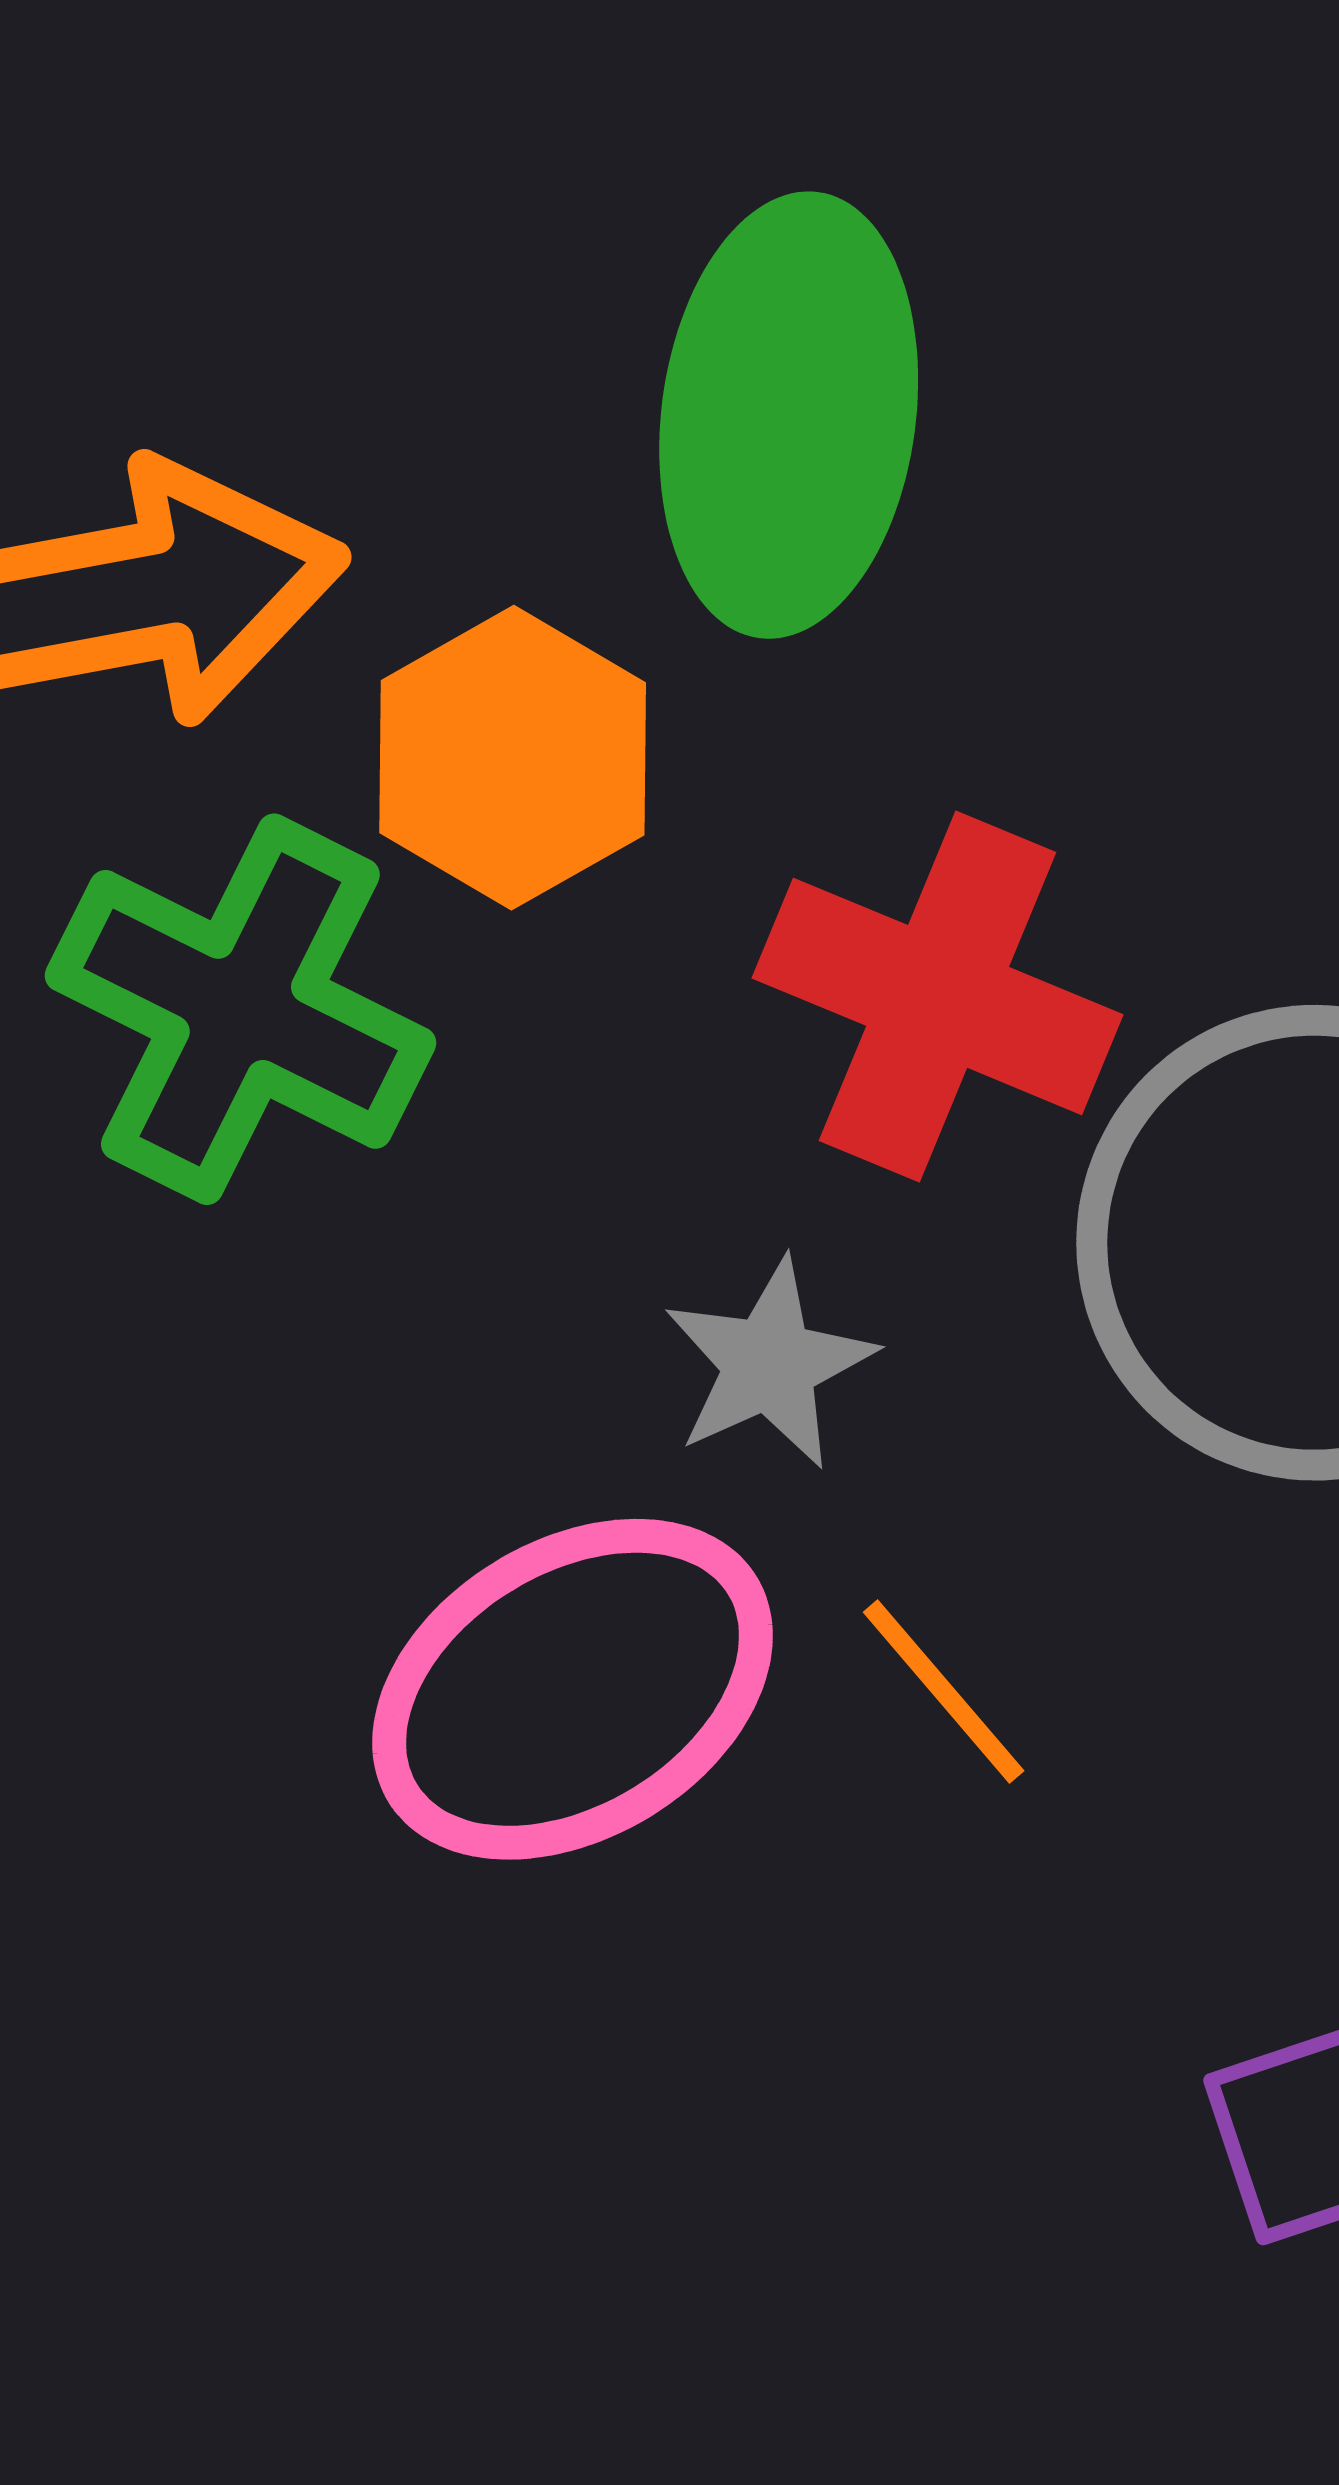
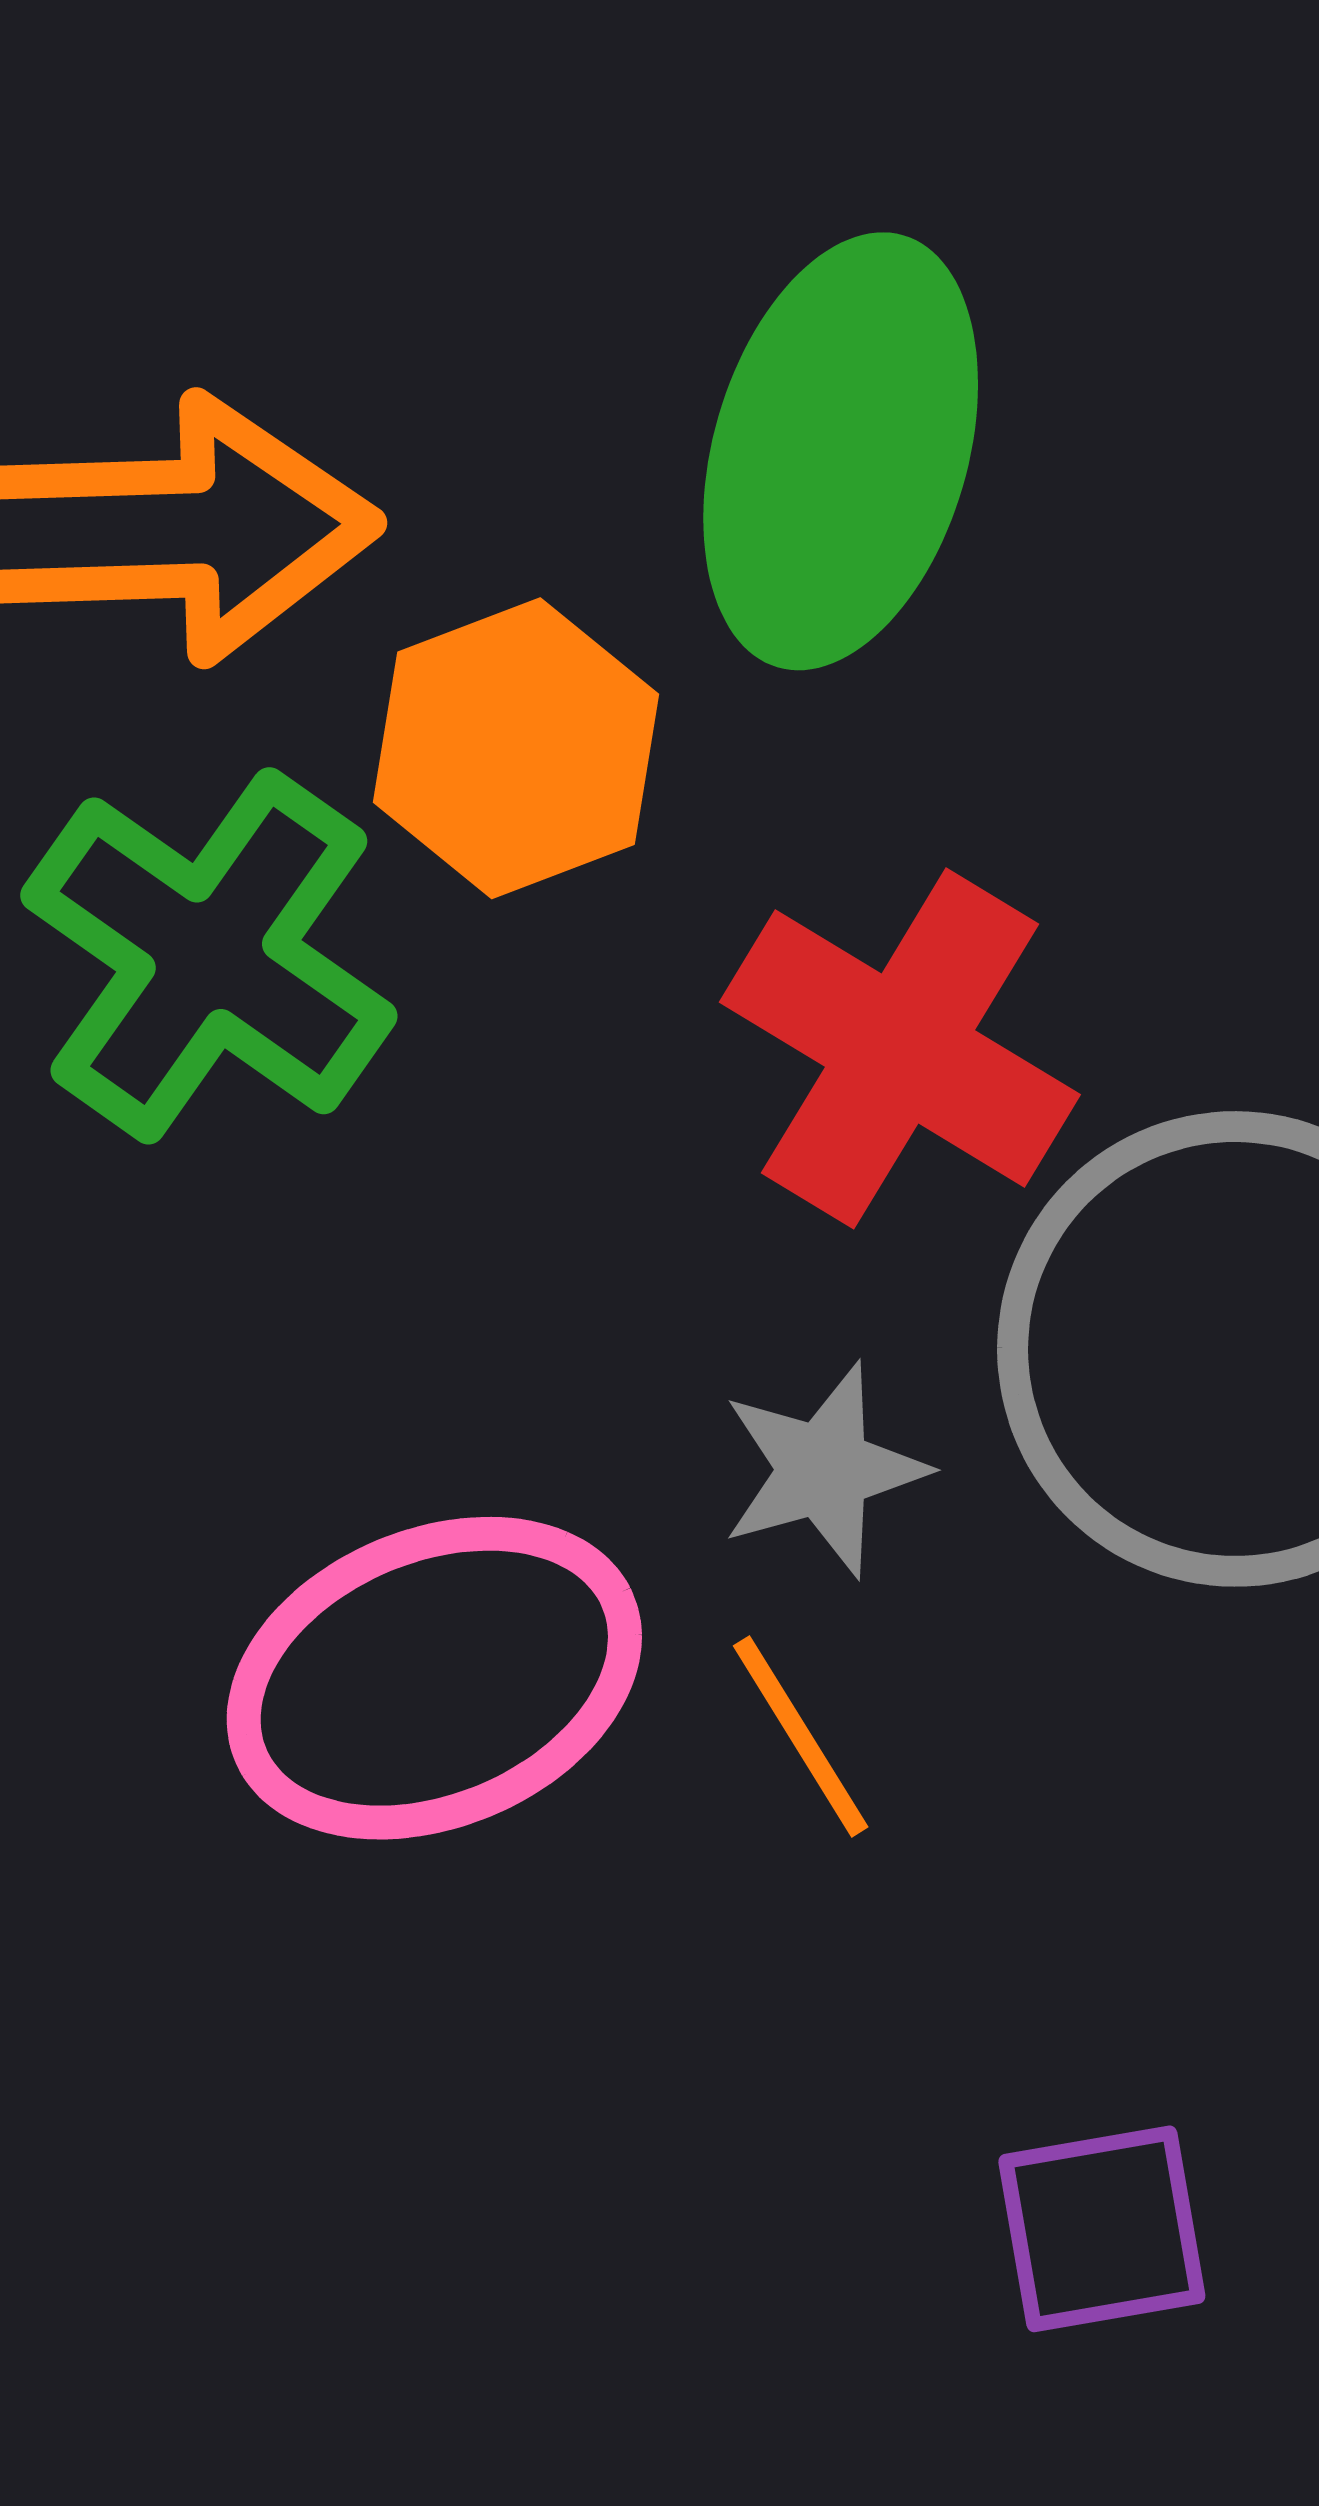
gray star: (769, 1364) -> (824, 1470), moved

